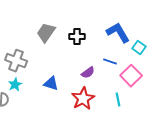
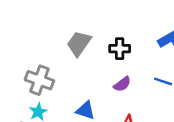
purple semicircle: (88, 73) -> (122, 84), moved

